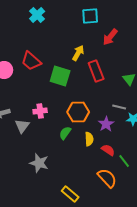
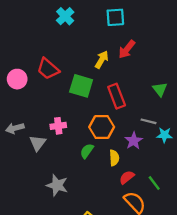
cyan cross: (37, 15) -> (65, 16), moved
red arrow: (110, 37) -> (127, 49), moved
red rectangle: (96, 71) -> (117, 96), moved
red semicircle: (108, 150) -> (127, 177), moved, turned -72

